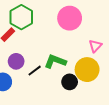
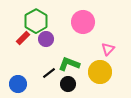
purple circle: (16, 61) -> (46, 39), moved
black circle: (70, 82) -> (68, 84), moved

